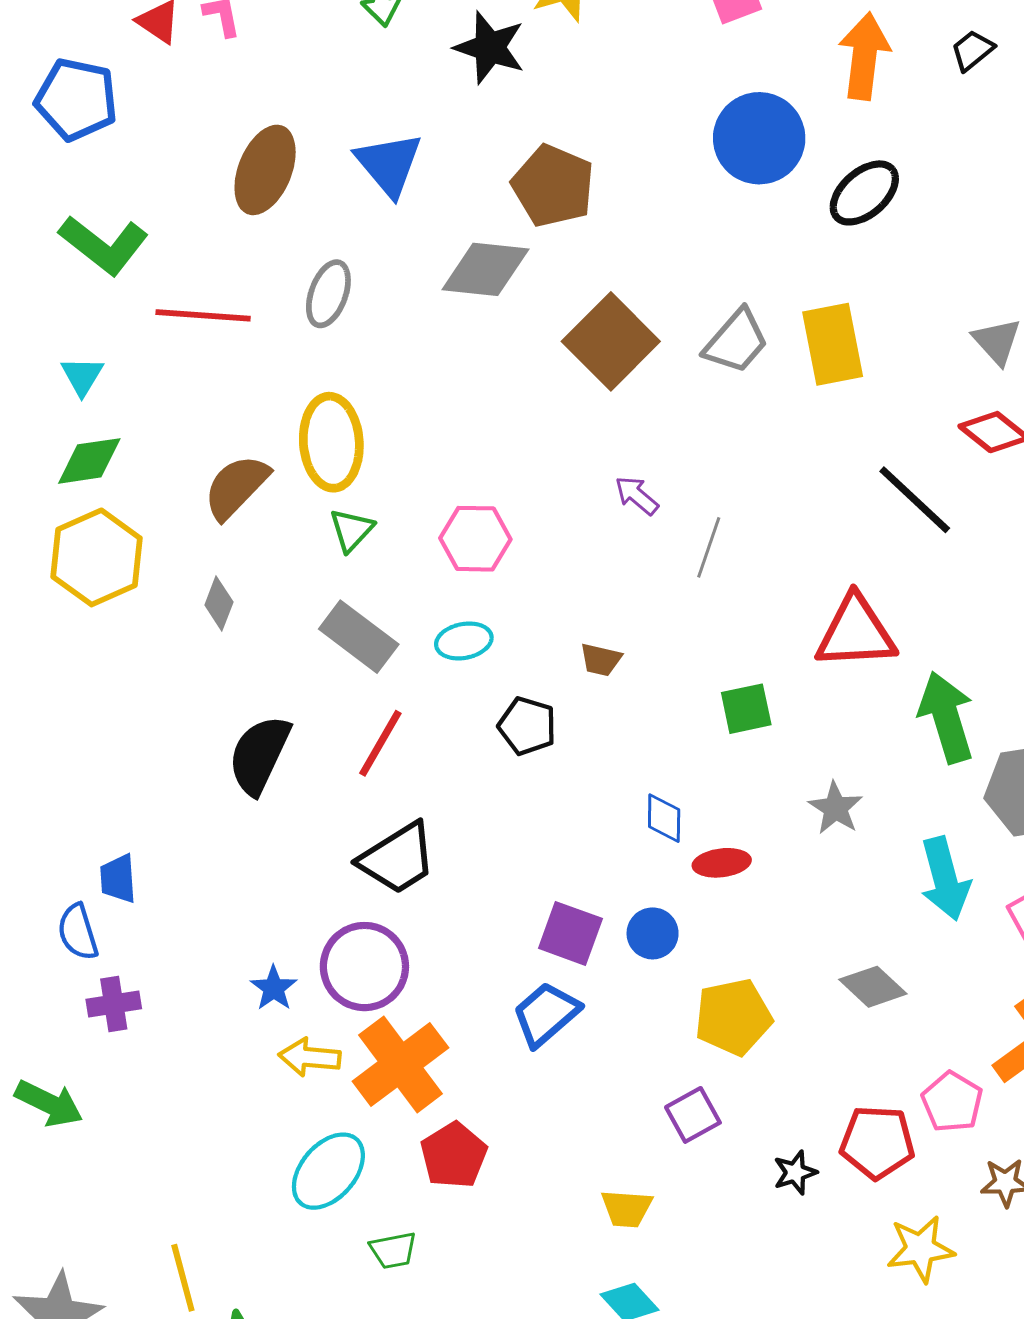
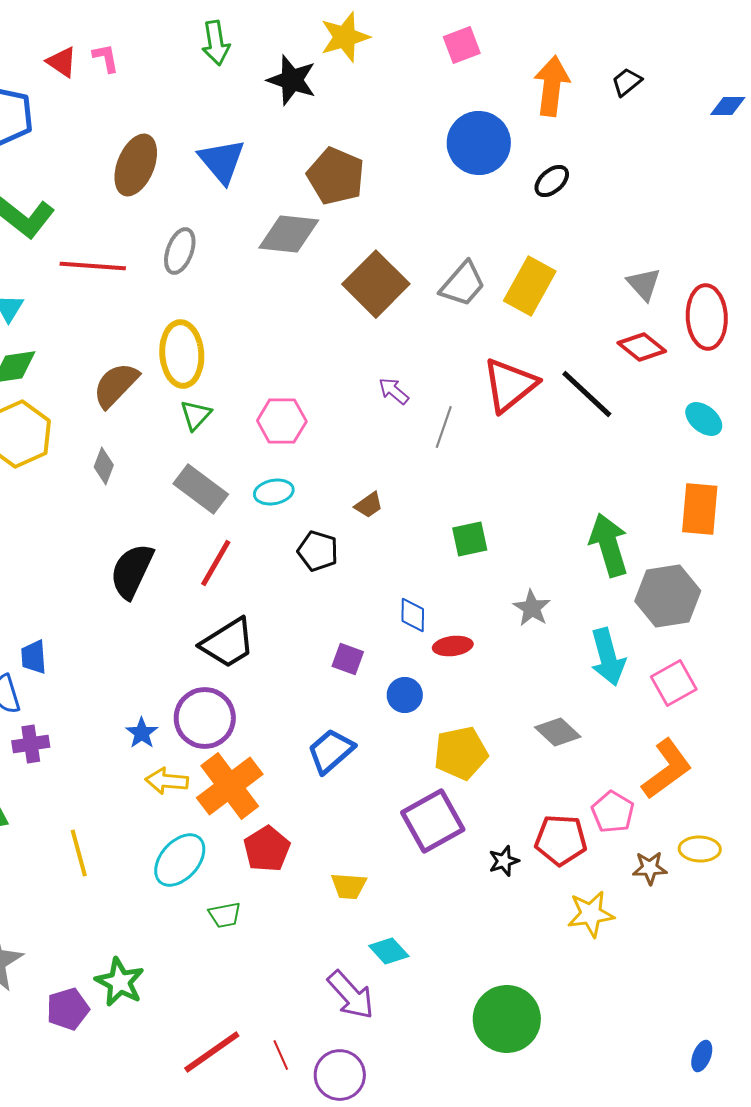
black ellipse: (864, 193) -> (552, 181), size x0.7
yellow rectangle: (833, 344) -> (530, 286), turned 40
red triangle: (856, 632) -> (510, 385), moved, turned -36
brown trapezoid: (601, 660) -> (369, 505), turned -48
purple square: (570, 933) -> (348, 659), moved, size x0.7
purple square: (693, 1115) -> (433, 821), size x1.6
yellow trapezoid: (627, 1209) -> (349, 886), moved
yellow line: (183, 1278) -> (79, 853), moved

